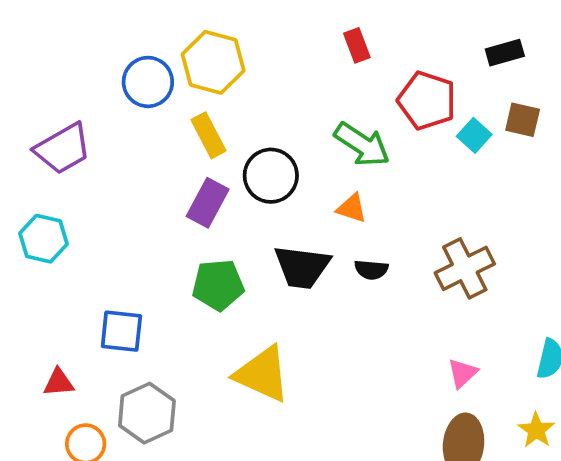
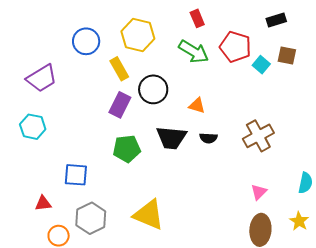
yellow hexagon: (213, 62) -> (138, 35), moved
green arrow: (362, 144) -> (194, 52), moved
yellow triangle: (262, 374) -> (149, 215), moved

